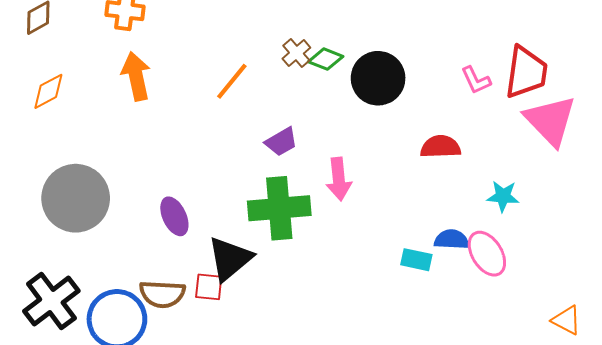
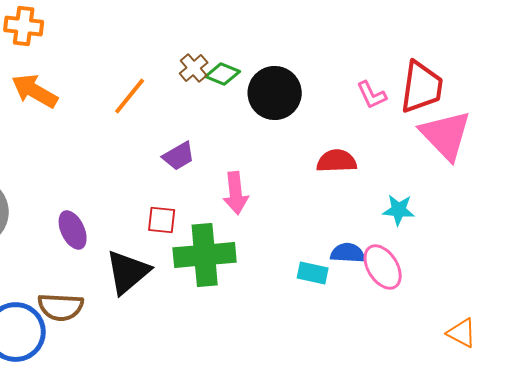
orange arrow: (136, 76) -> (35, 91), turned -48
green cross: (279, 208) -> (205, 255), moved
red square: (209, 287) -> (162, 220), moved

